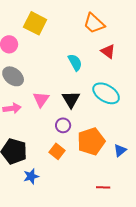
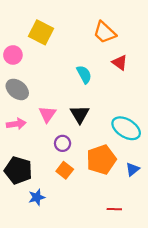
cyan ellipse: (106, 93) -> (126, 128), moved
purple circle: (63, 125) -> (63, 143), moved

